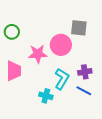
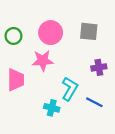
pink circle: (61, 45) -> (51, 33), moved
purple cross: (85, 72) -> (99, 67), moved

